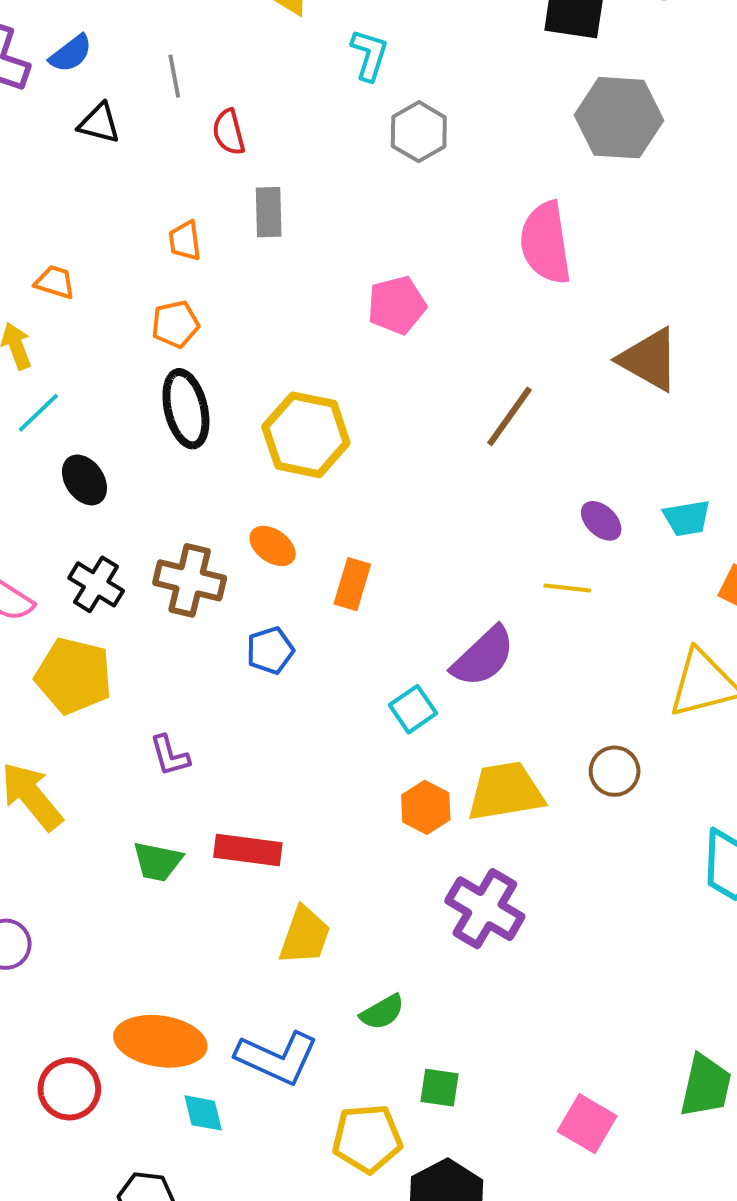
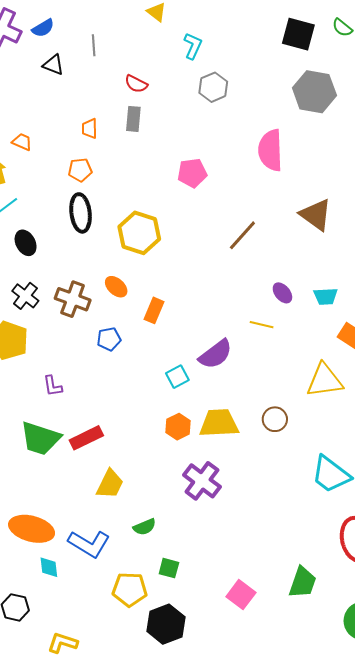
red semicircle: (229, 132) -> (136, 84), moved, turned -55
red rectangle: (248, 850) -> (86, 438), turned -40
green trapezoid: (157, 861) -> (40, 438), size x1.6

